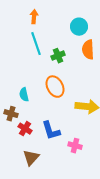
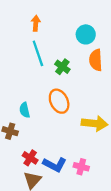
green cross: (58, 56) -> (62, 67), turned -32
red cross: (25, 129) -> (30, 158), moved
blue L-shape: (51, 131) -> (55, 165), moved, turned -45

